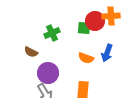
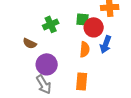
red circle: (95, 21) -> (94, 27), moved
orange semicircle: (86, 58) -> (85, 49), turned -105

